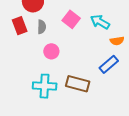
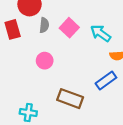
gray semicircle: (42, 27) -> (44, 25), moved
cyan cross: (45, 86) -> (28, 113), moved, size x0.7

